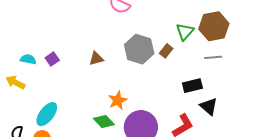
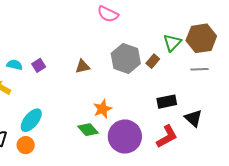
black rectangle: (192, 86) -> (167, 102), moved

